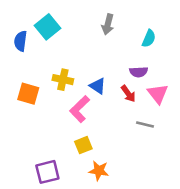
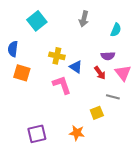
blue semicircle: (21, 41) -> (13, 49), moved
yellow cross: (63, 80) -> (57, 56), moved
pink L-shape: (80, 109) -> (62, 85), turned 115
yellow square: (83, 145) -> (97, 113), moved

